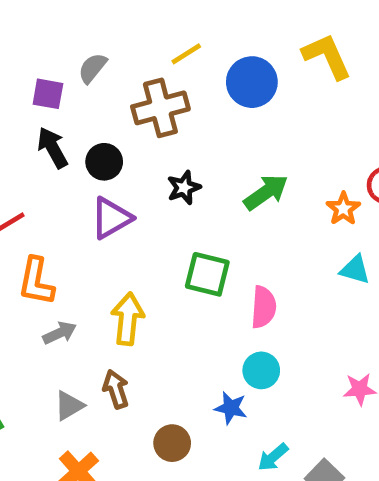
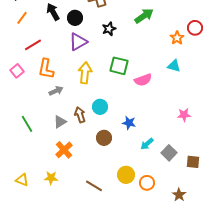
green arrow: (266, 192) -> (144, 16), moved
cyan triangle: (355, 270) -> (174, 66), moved
pink semicircle: (264, 307) -> (143, 80), turned 66
yellow arrow: (128, 319) -> (85, 73), moved
cyan circle: (261, 370) -> (100, 107), moved

